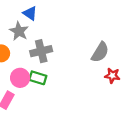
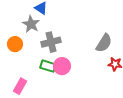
pink circle: (20, 78) -> (62, 66), moved

